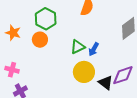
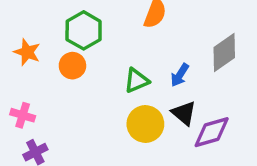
blue arrow: (94, 49) -> (180, 75), moved
black triangle: (106, 83) -> (184, 113), moved

